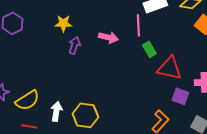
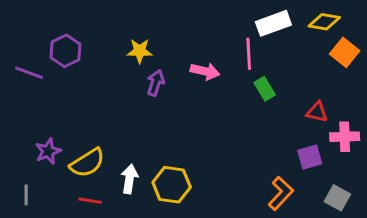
red triangle: (169, 68) -> (317, 112), moved, size x0.6
purple square: (180, 96) -> (310, 157), turned -36

